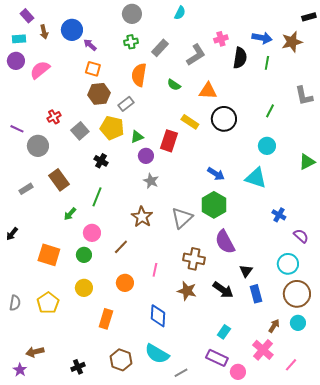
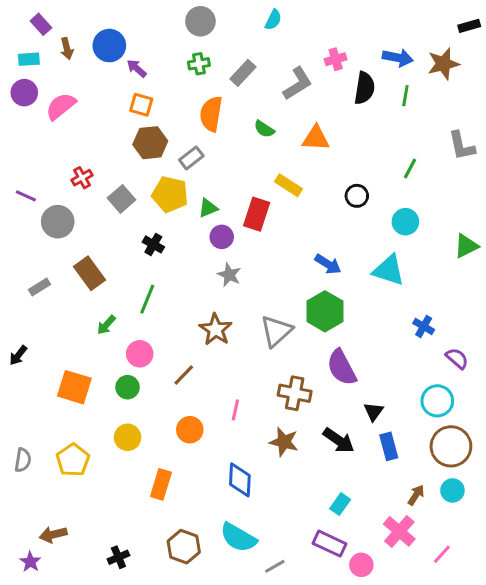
black circle: (224, 119) -> (357, 196), moved, size x0.6

